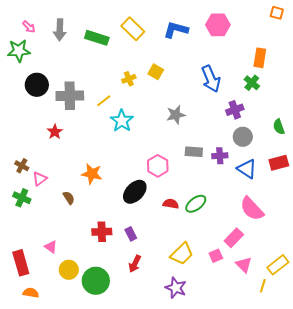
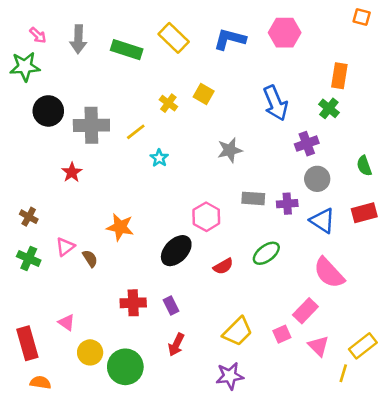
yellow cross: (129, 79) -> (168, 103), turned -32
cyan star: (122, 121) -> (159, 158), size x0.6
pink triangle: (40, 179) -> (65, 247), moved
red semicircle: (171, 204) -> (223, 266), turned 140
green ellipse: (196, 204) -> (266, 253), moved
purple star: (176, 288) -> (230, 376), turned -30

